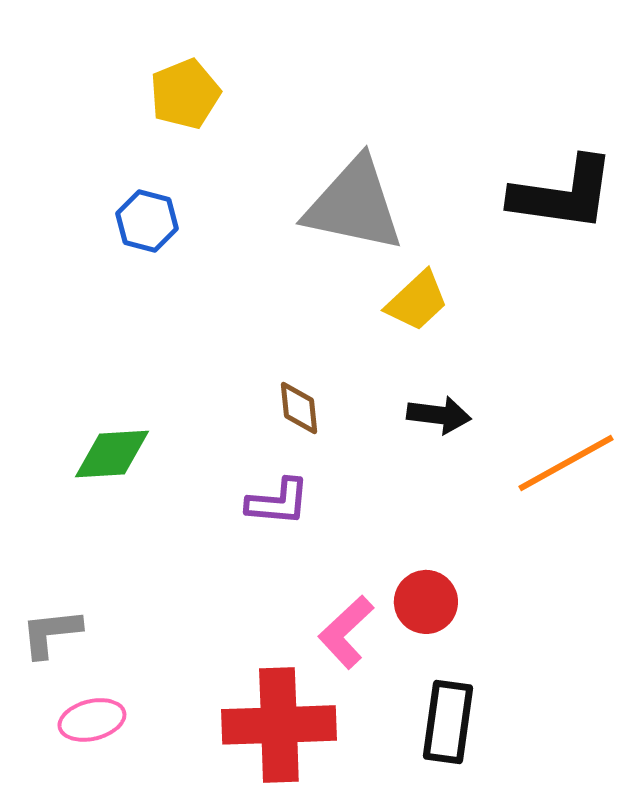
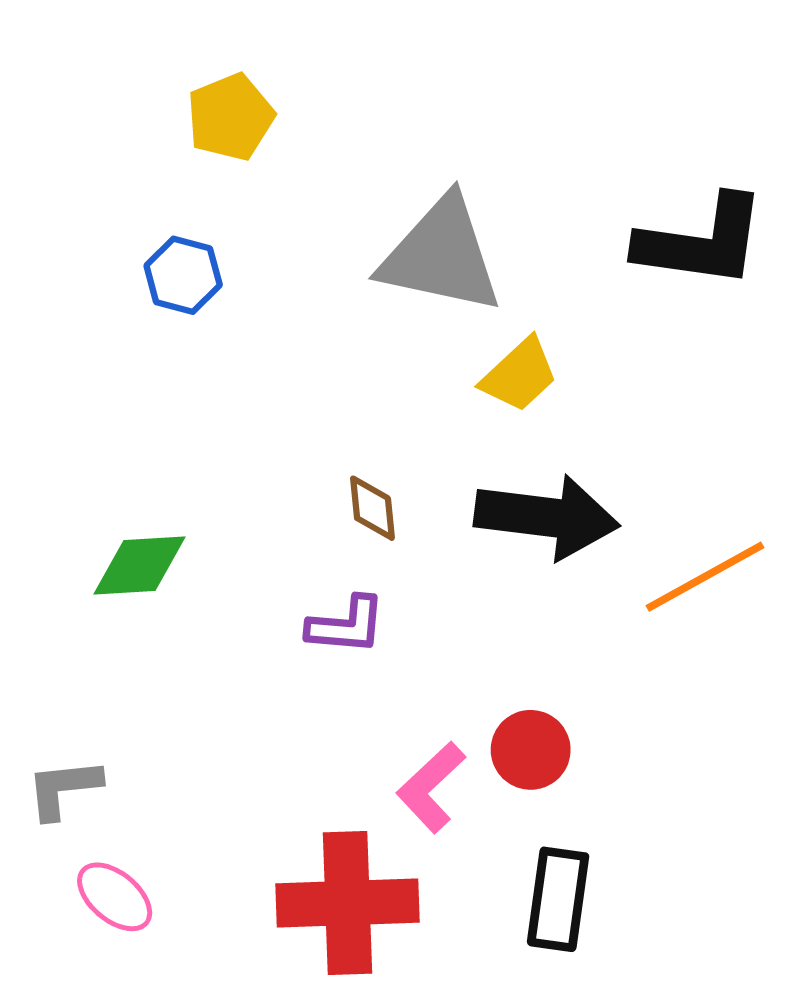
black arrow: (439, 415) -> (547, 517), size x1.8
pink ellipse: (92, 720) -> (115, 897), turned 54

